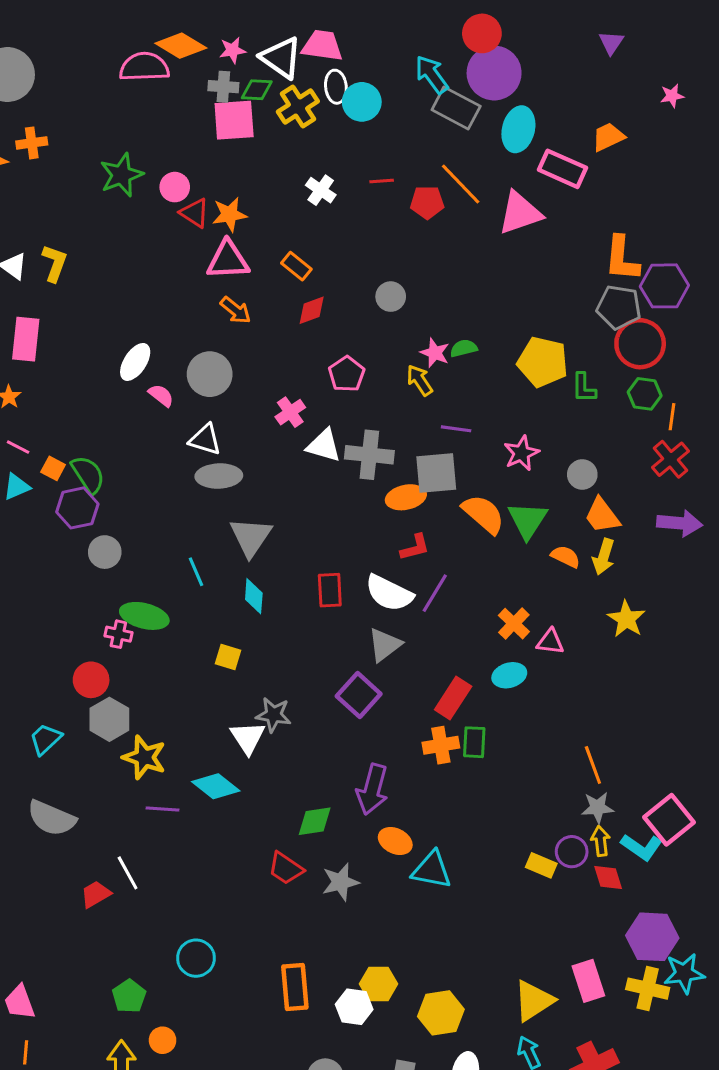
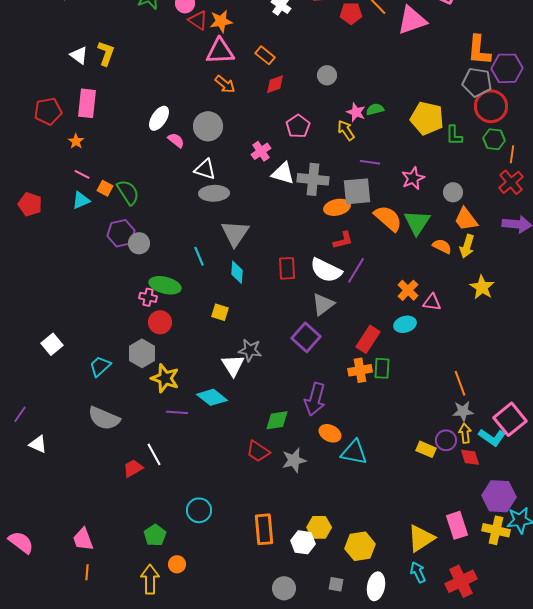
purple hexagon: (77, 508) -> (121, 233), moved
red circle: (91, 680) -> (160, 322), moved

